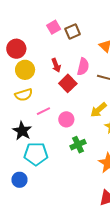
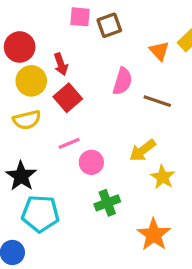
pink square: (54, 27) -> (80, 17), turned 32
red arrow: (56, 65) -> (61, 64), moved
red square: (68, 83) -> (68, 98), moved
pink line: (43, 111) -> (69, 143), moved

